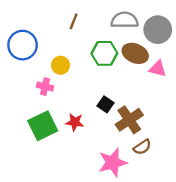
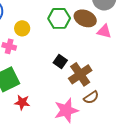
red star: (75, 122) -> (22, 102), moved

